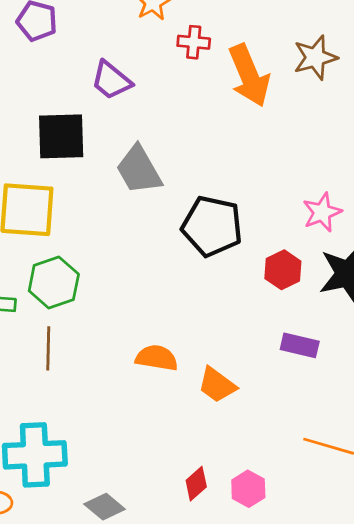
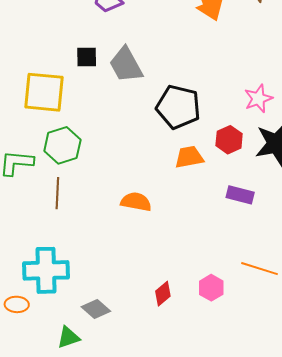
black square: (61, 136) -> (87, 57), moved, size x0.6
orange trapezoid: (217, 385) -> (189, 157), moved, turned 132
pink hexagon: (248, 489) -> (211, 288), moved

